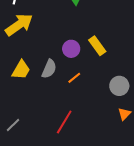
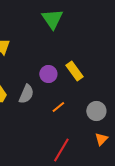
orange line: (74, 78) -> (58, 107), moved
red line: (64, 122) -> (61, 150), moved

